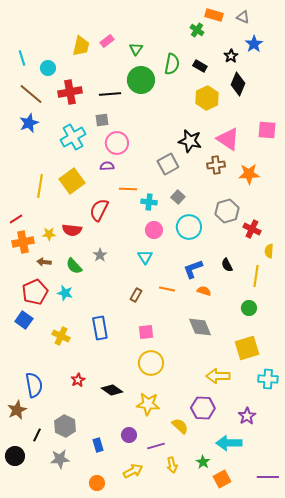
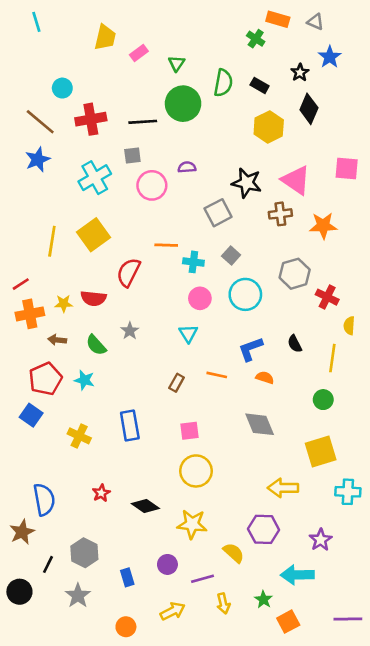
yellow trapezoid: (81, 46) -> (105, 37), moved
cyan line: (22, 58) -> (36, 22), moved
purple semicircle: (107, 166) -> (187, 167), moved
gray star: (60, 459) -> (78, 596), turned -30

